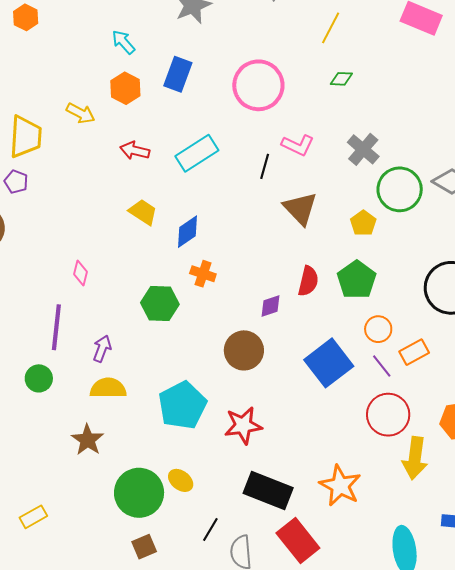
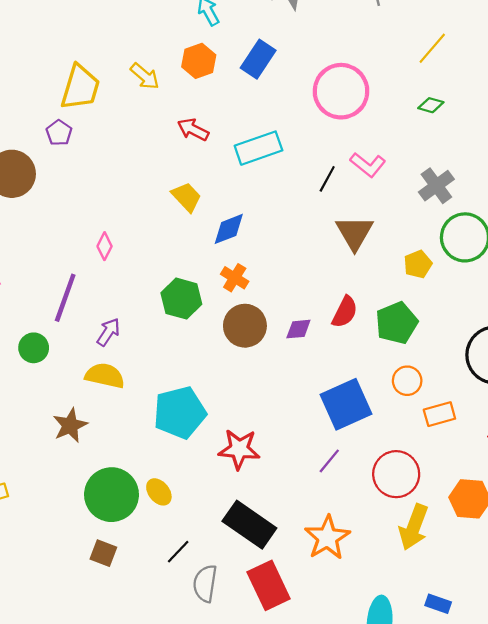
brown circle: (244, 350) -> (245, 326), moved
purple line: (382, 366) -> (329, 461), moved, turned 65
brown square: (144, 547) -> (103, 553), turned 30

